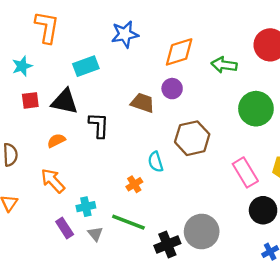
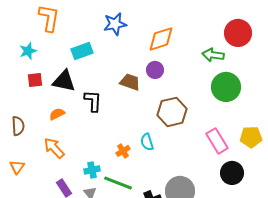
green arrow: (224, 65) -> (213, 55), moved
cyan semicircle: (156, 162) -> (147, 142), moved
cyan cross: (86, 207) -> (92, 170), moved

